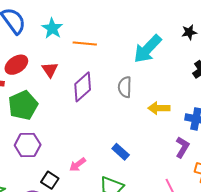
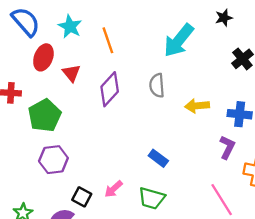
orange line: (85, 44) -> (108, 40), turned 70
red ellipse: (16, 65) -> (43, 57), moved, turned -30
pink arrow: (78, 165) -> (113, 189), moved

